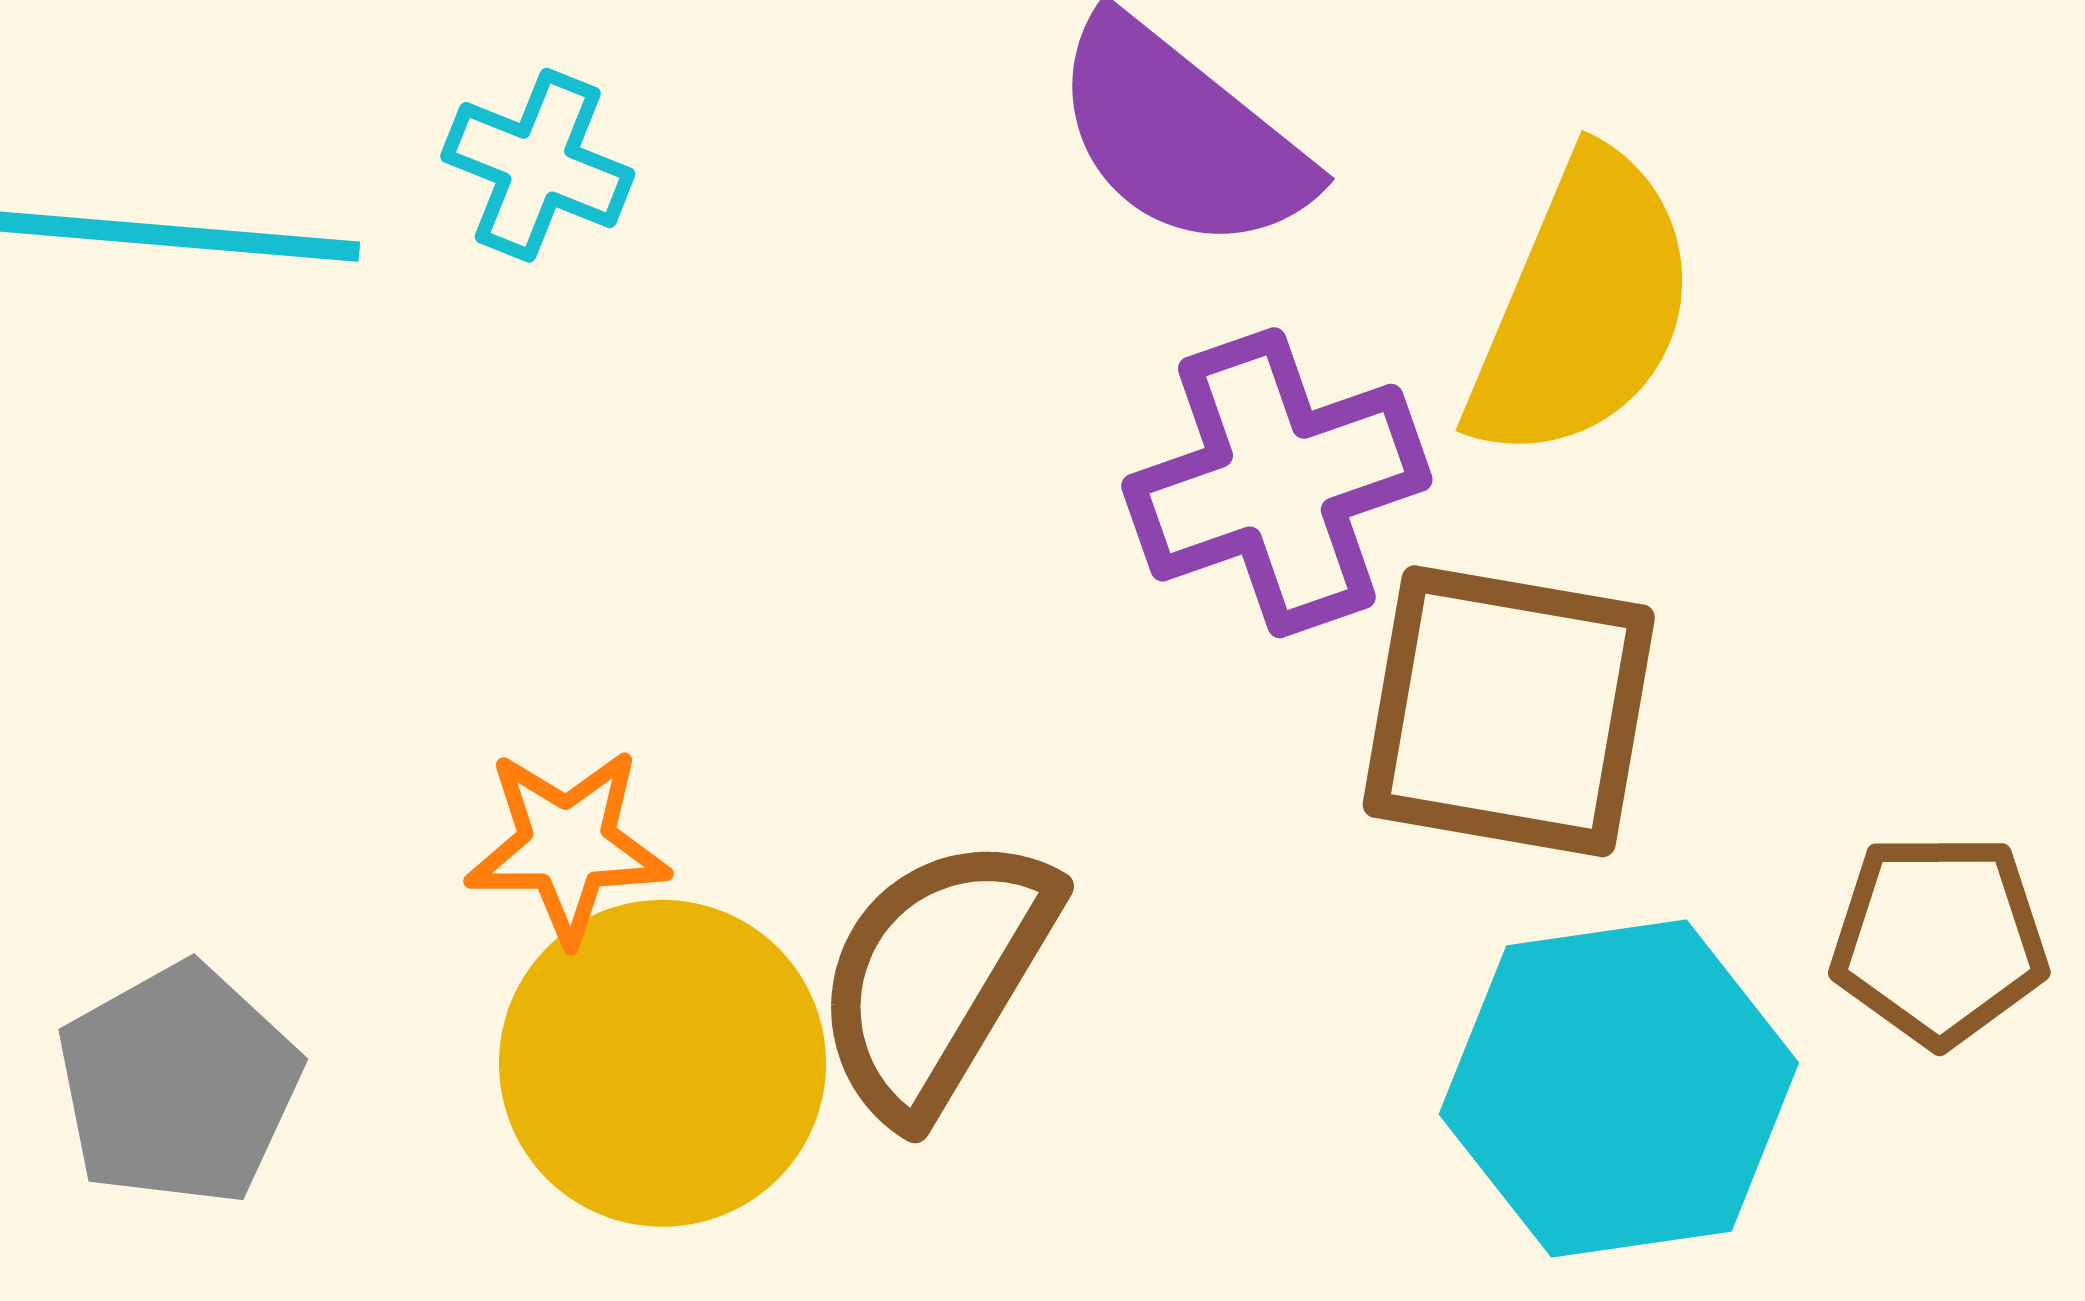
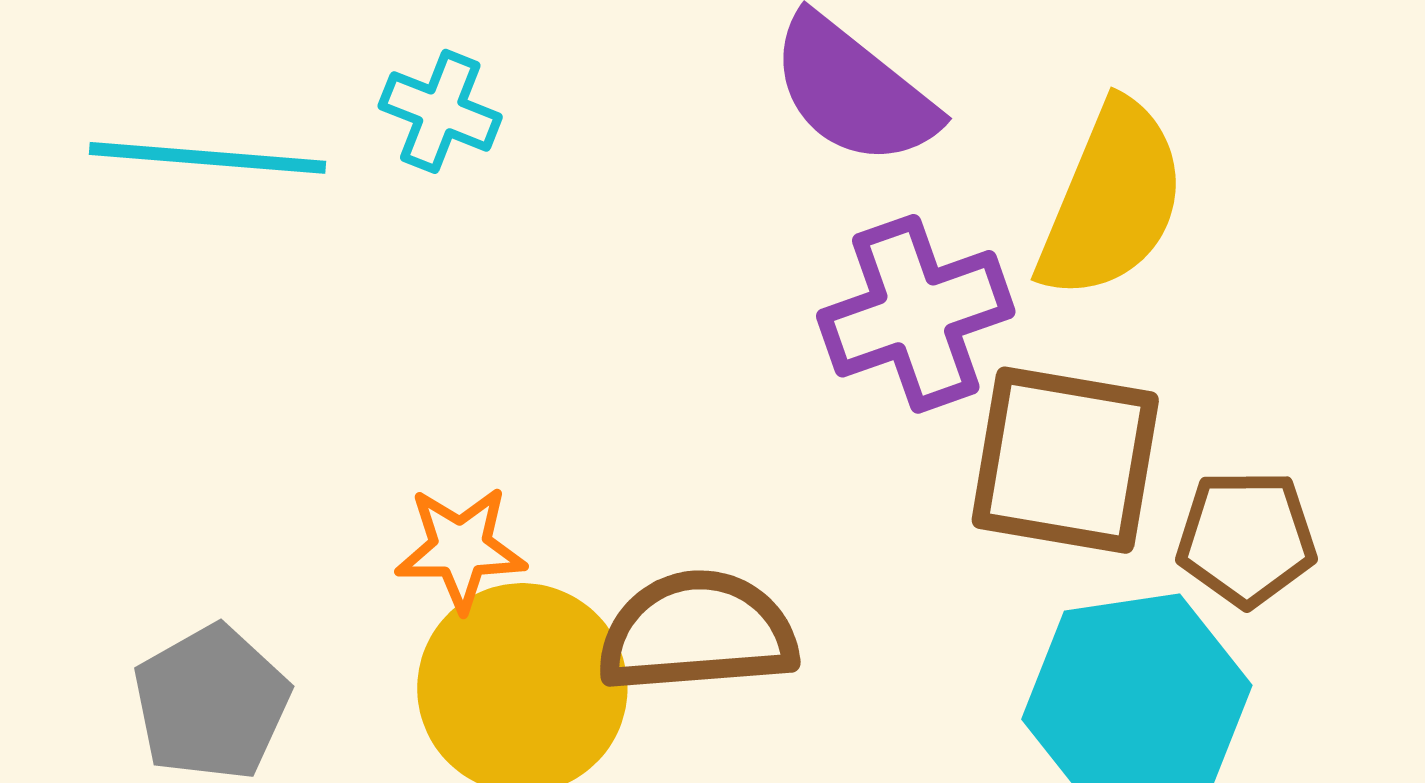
brown pentagon: (1939, 940) -> (1246, 538), moved
brown semicircle: (936, 977) -> (698, 632), turned 55

